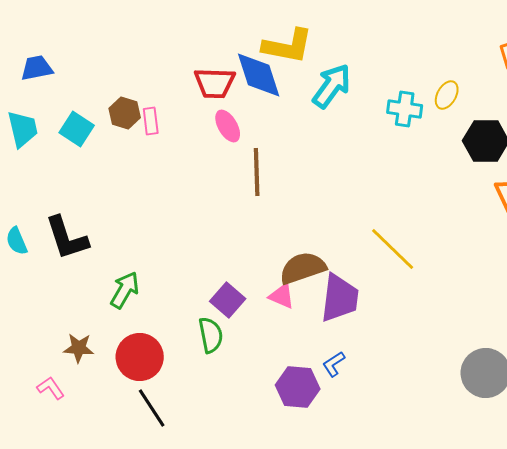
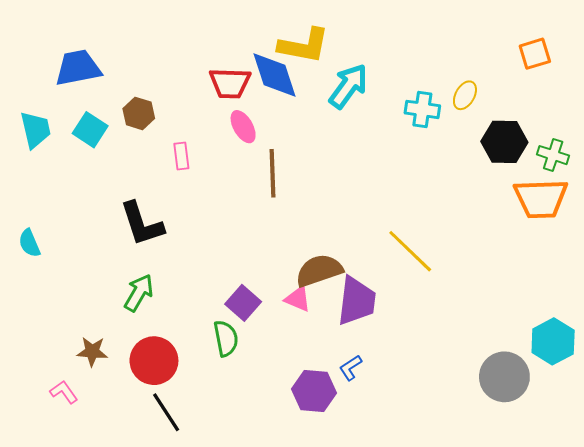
blue trapezoid: (37, 68) -> (78, 68), moved, size x1.4
pink rectangle: (151, 121) -> (181, 156), moved
black L-shape: (67, 238) -> (142, 224), moved

